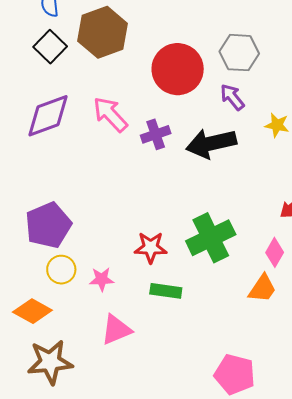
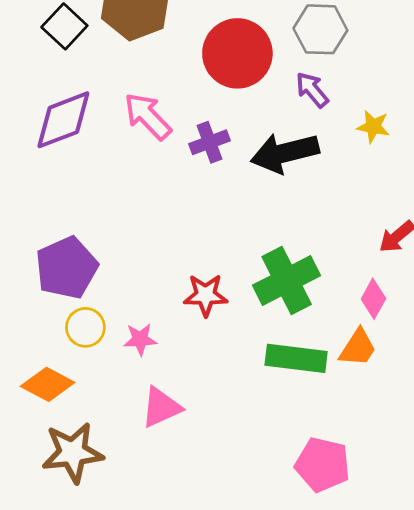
green rectangle: (166, 291) -> (296, 358), moved, size x1.4

